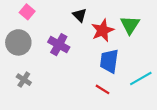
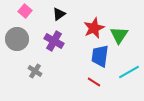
black triangle: (80, 15) -> (59, 14), moved, turned 40
green triangle: (130, 25) -> (119, 35), moved
gray cross: (24, 80) -> (35, 71), moved

